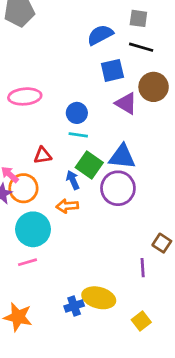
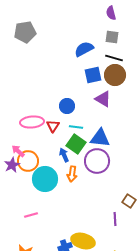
brown circle: (154, 87) -> (115, 75), moved
pink ellipse: (25, 96) -> (32, 122), moved
cyan line: (78, 135) -> (76, 127), moved
red triangle: (43, 155) -> (53, 126), moved, turned -48
orange arrow: (67, 206) -> (72, 174), moved, turned -77
cyan circle: (33, 229) -> (45, 179), moved

